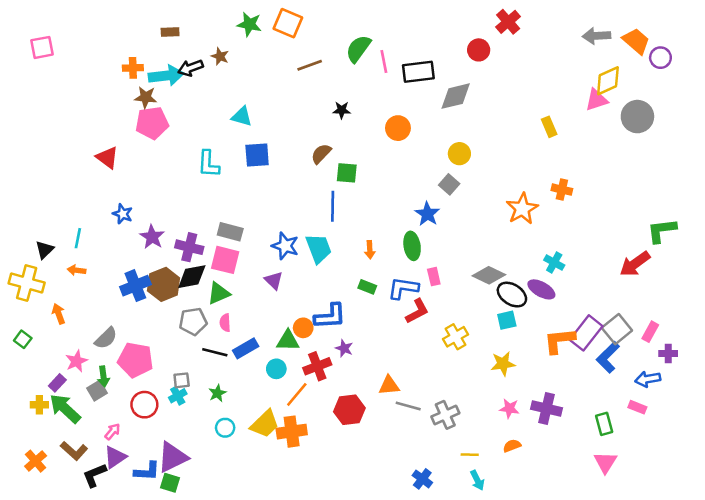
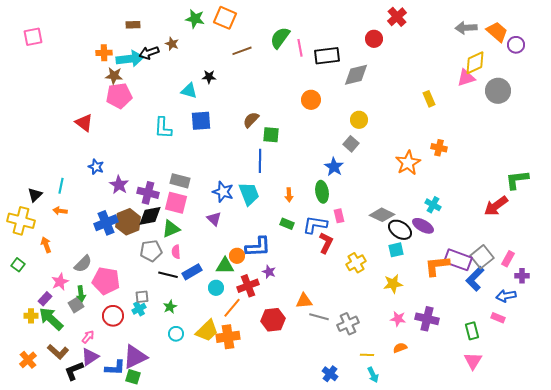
black star: (342, 110) -> (209, 77), moved
red L-shape: (417, 311) -> (326, 243), turned -35
purple rectangle: (586, 333) -> (458, 260), turned 72

